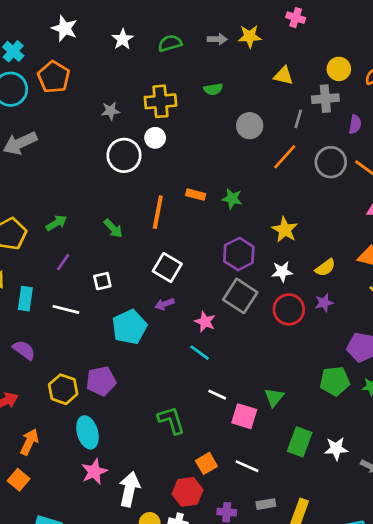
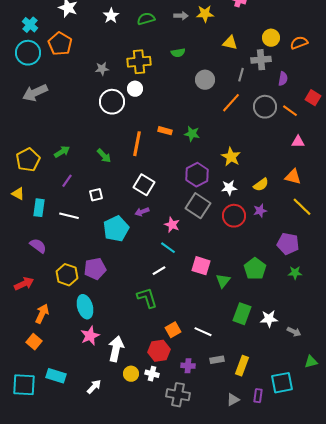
green pentagon: (335, 381) -> (255, 269), moved, turned -30
white line: (217, 395) -> (159, 271), moved, turned -56
pink square: (244, 416) -> (201, 266), moved

